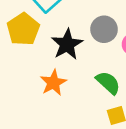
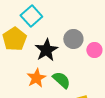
green semicircle: (108, 83) -> (61, 80), moved

